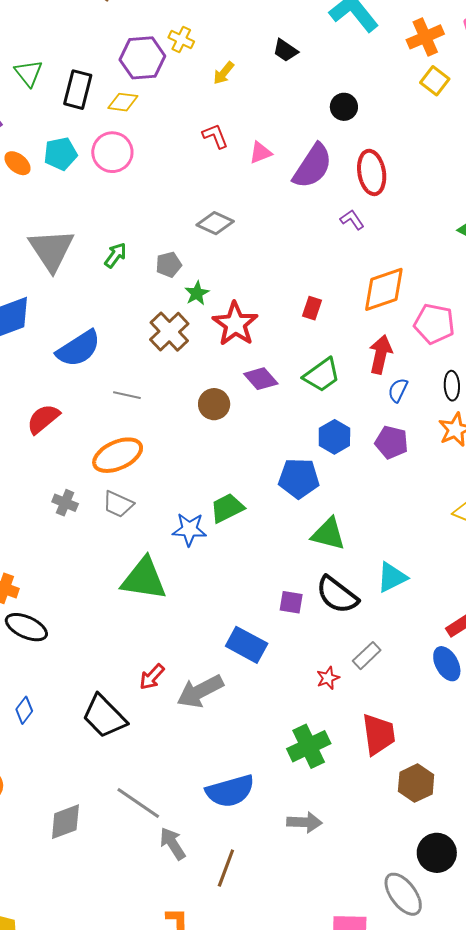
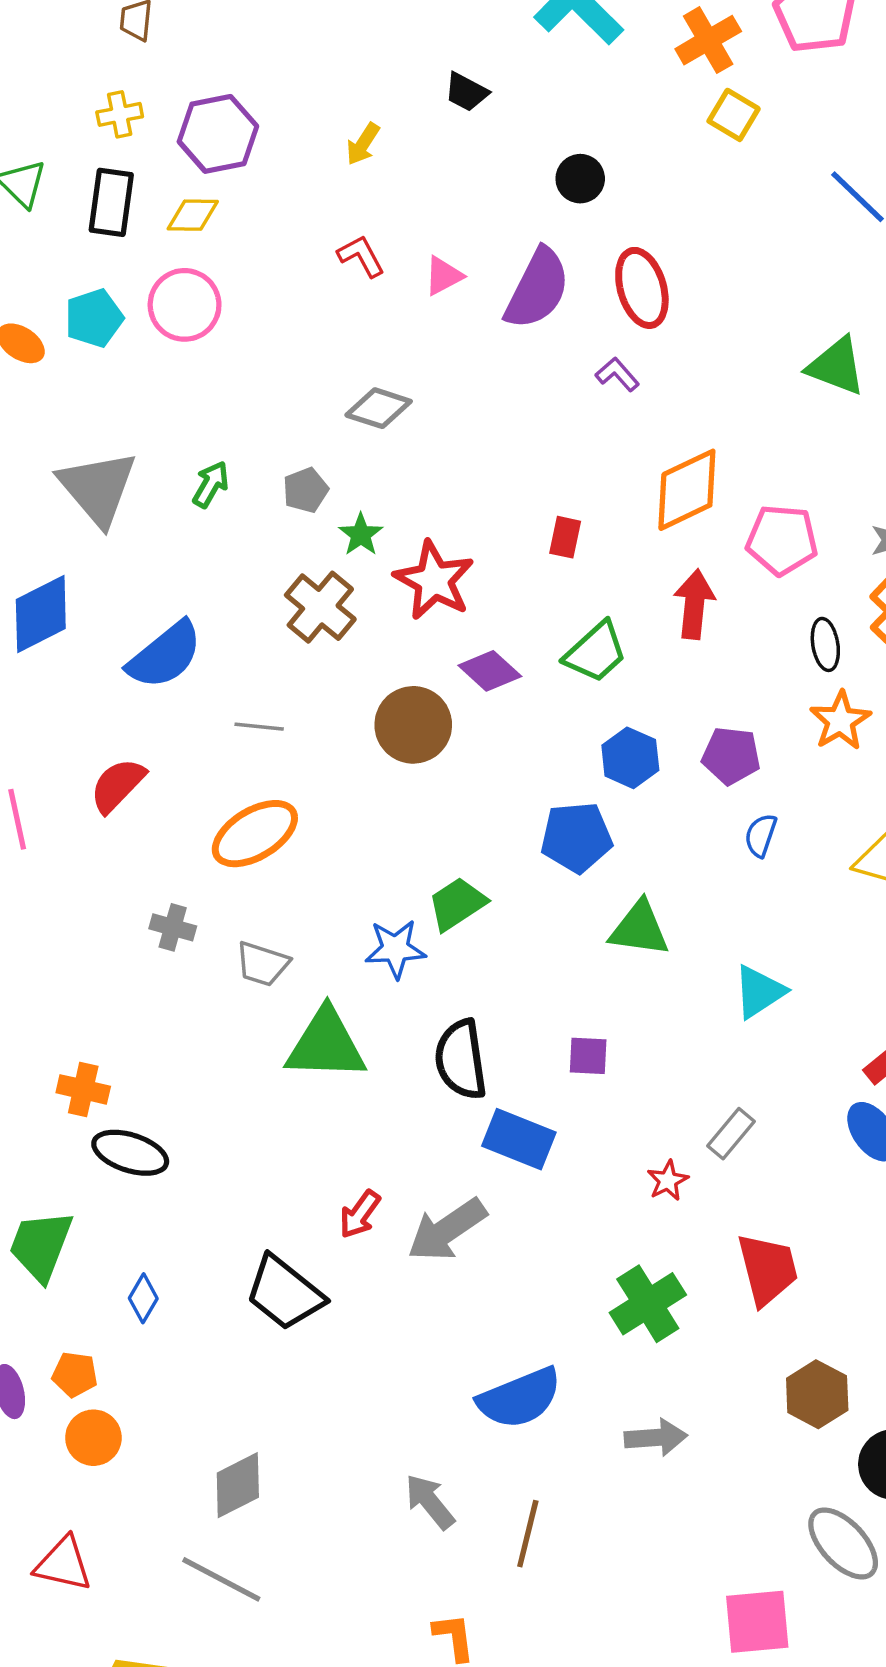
yellow cross: (181, 39) -> (120, 114), moved, turned -30
blue semicircle: (398, 390) -> (761, 835), moved
brown circle: (214, 404) -> (413, 725), size x1.4
gray trapezoid: (118, 504) -> (262, 964), moved
black semicircle: (337, 595) -> (461, 1060), moved, turned 51
brown hexagon: (416, 783) -> (817, 1394), moved
gray line: (138, 803) -> (221, 1579), moved

